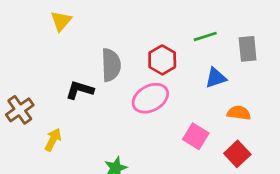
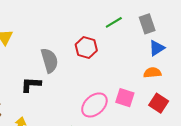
blue triangle: (216, 78) -> (157, 48), moved
pink ellipse: (150, 98) -> (94, 105), moved

